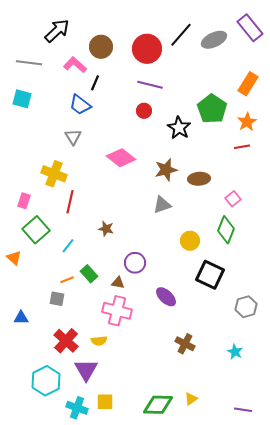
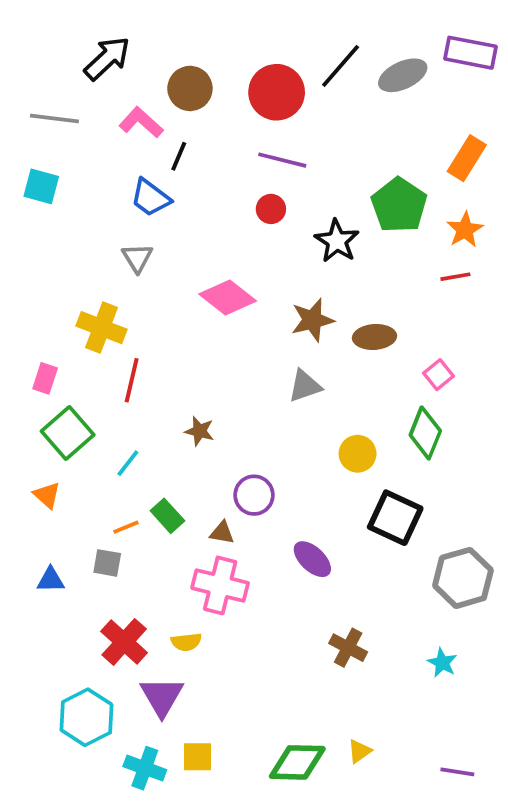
purple rectangle: (250, 28) -> (470, 53), turned -40
orange triangle: (14, 258) -> (47, 495), moved
gray hexagon: (246, 307) -> (463, 578), size x1.4
blue triangle: (21, 318) -> (51, 580), moved

